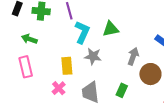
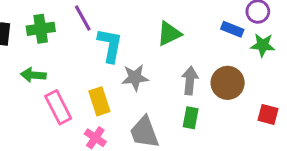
green triangle: (111, 29) -> (169, 34), moved
gray arrow: (133, 56) -> (190, 81), moved
pink rectangle: (26, 67) -> (58, 107), moved

